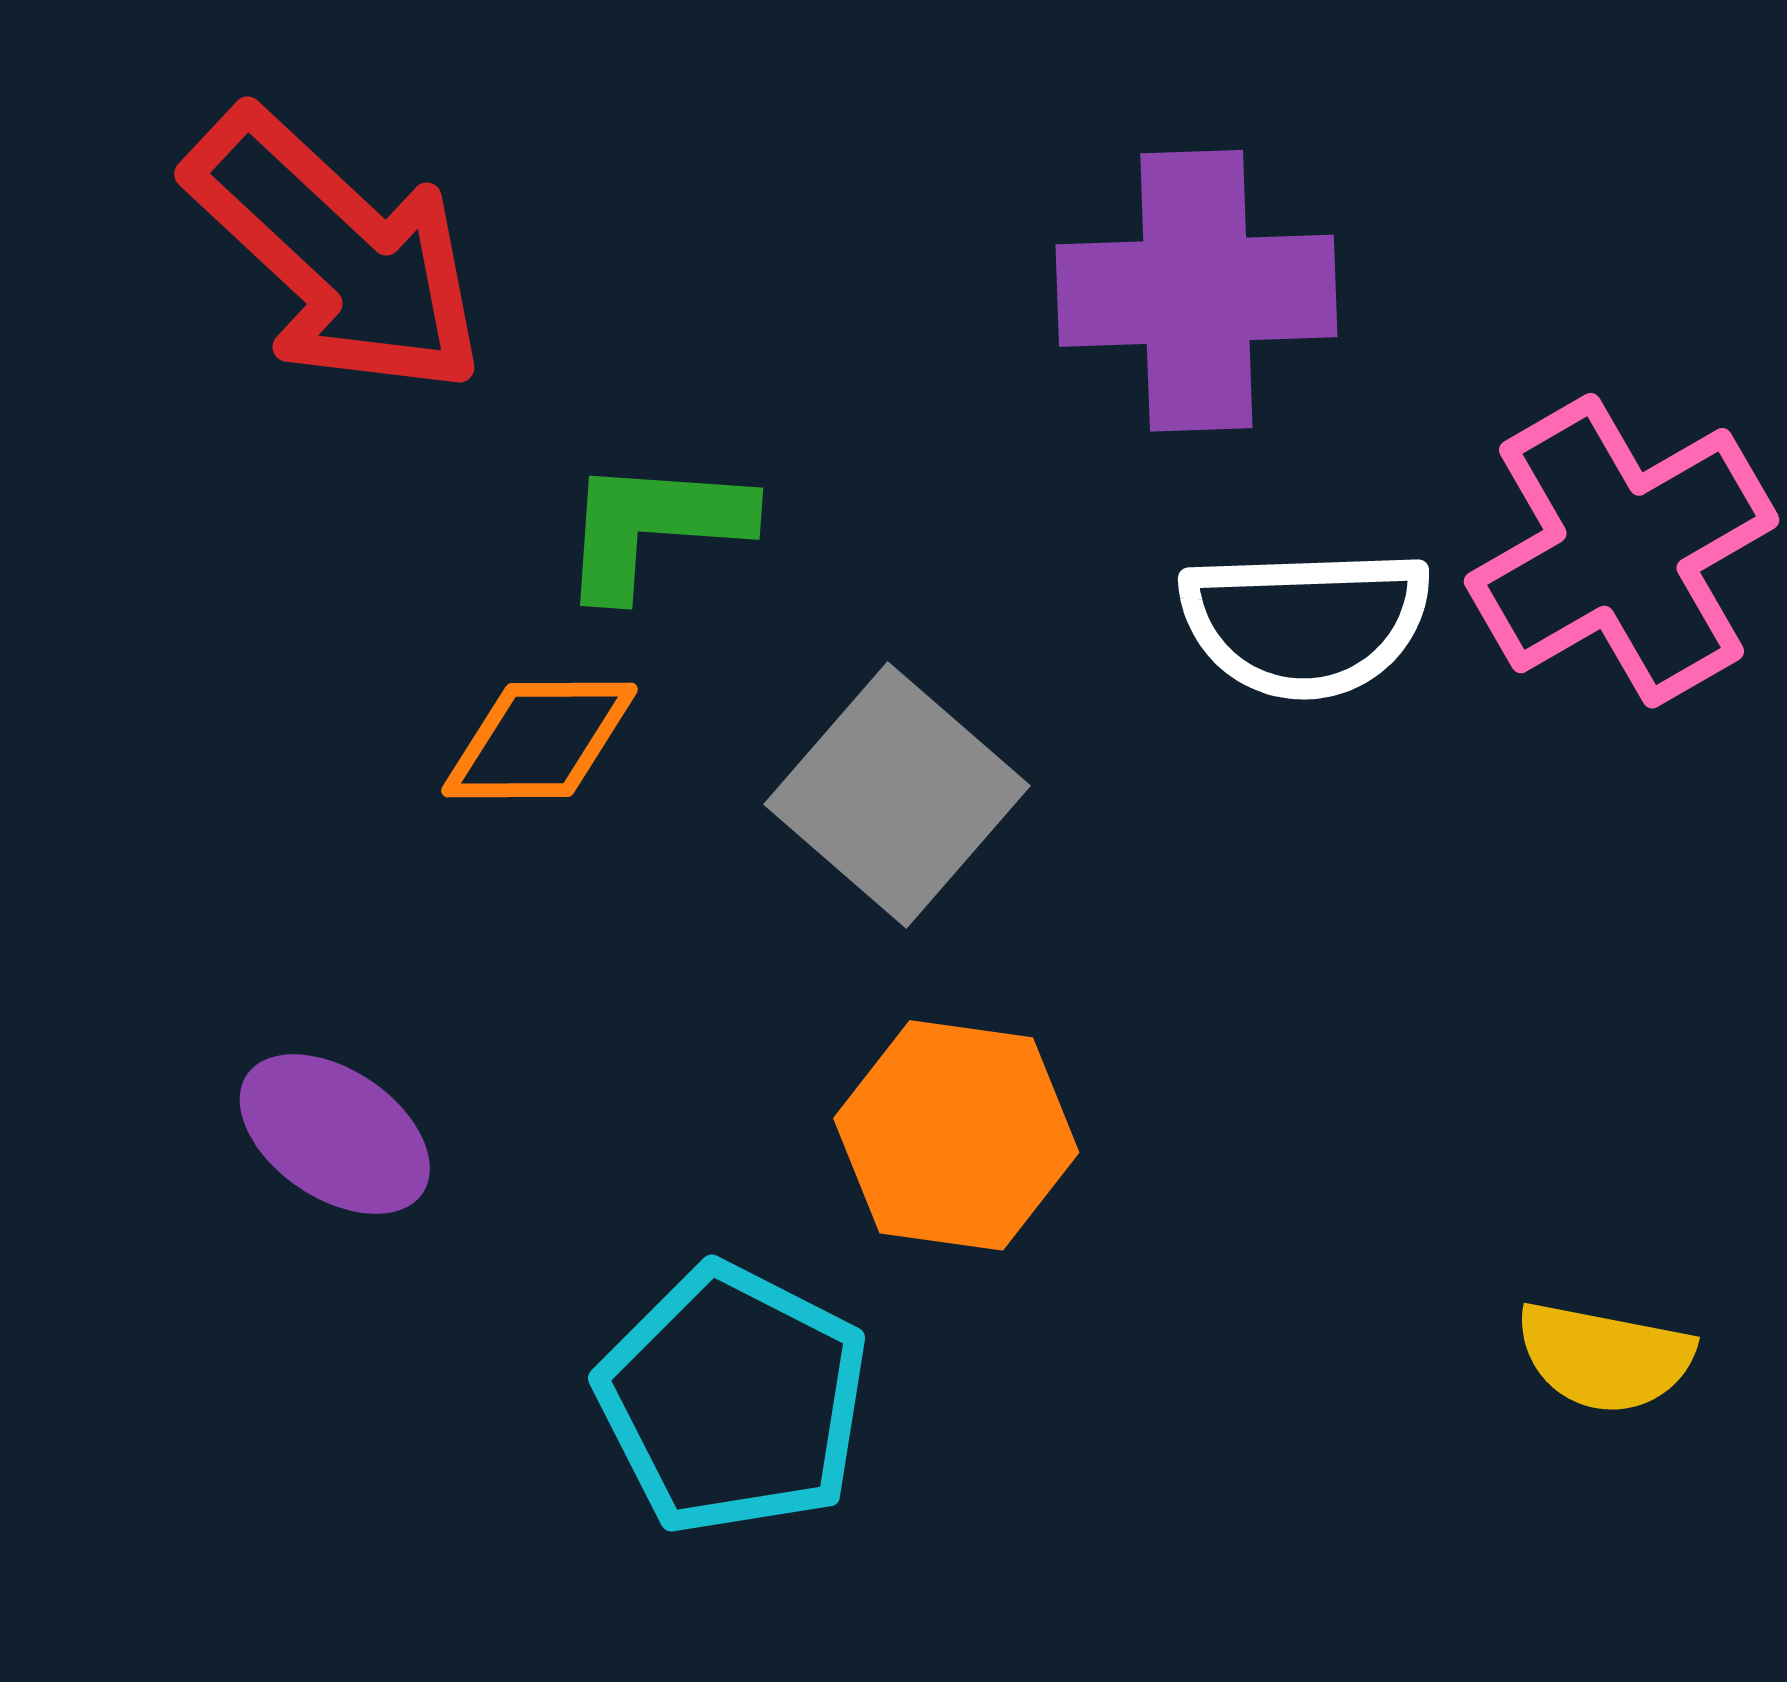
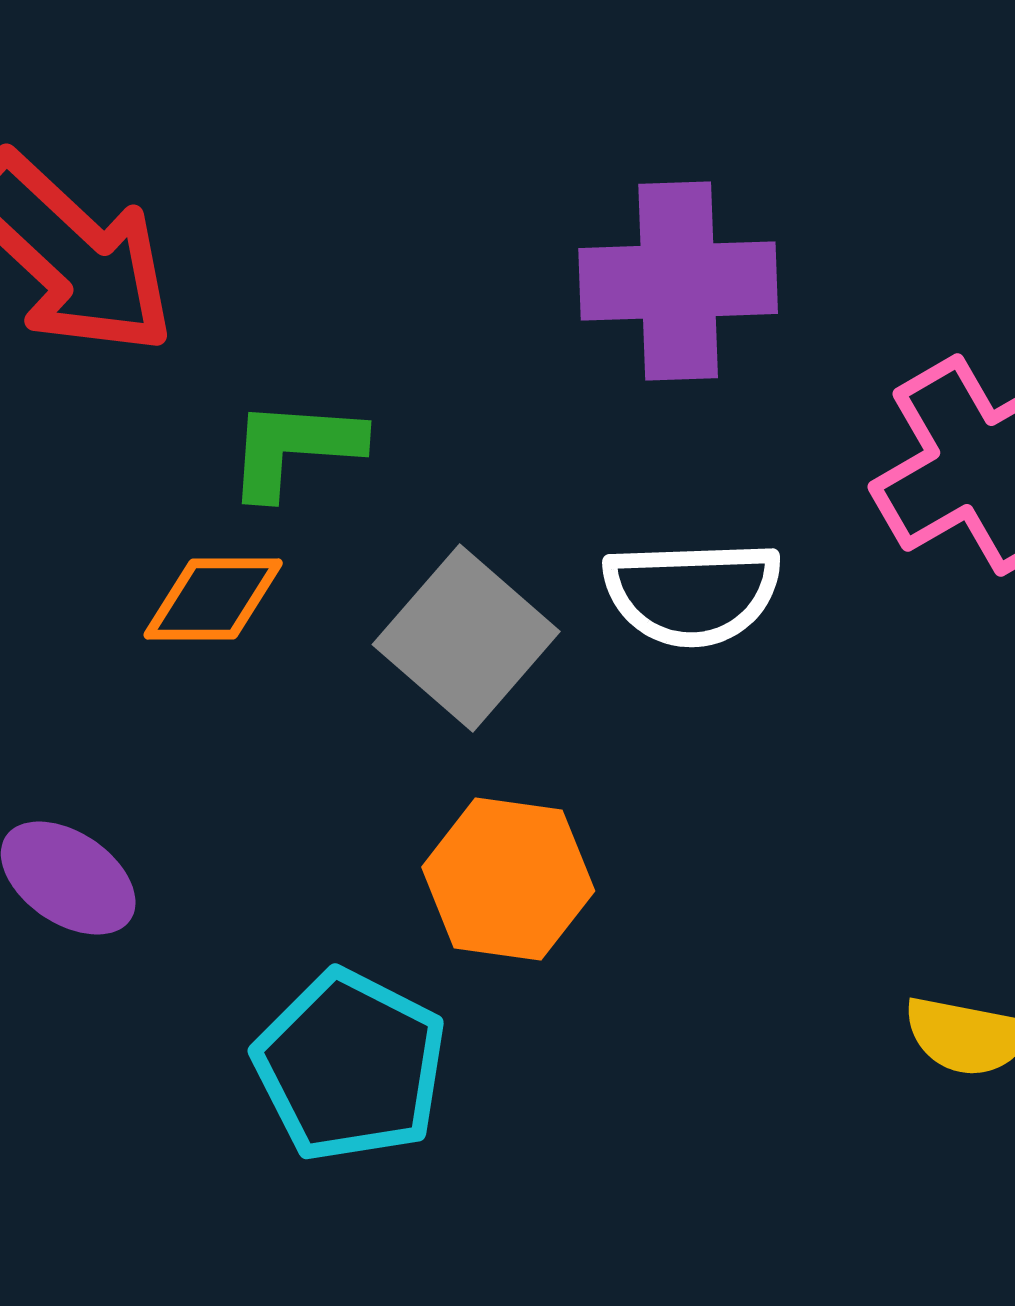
white semicircle: (1305, 623) -> (692, 593), moved

